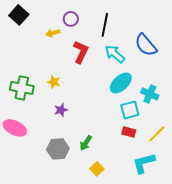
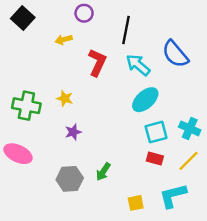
purple circle: (71, 19) -> (84, 13), moved
cyan cross: (150, 94) -> (190, 128), moved
yellow square: (97, 169) -> (136, 203), moved, turned 32

